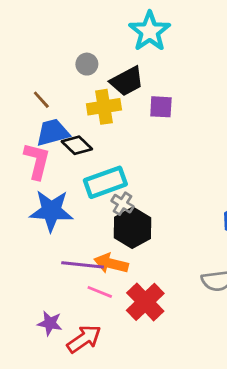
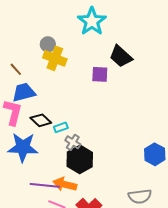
black trapezoid: (127, 81) -> (121, 56), moved, turned 70
yellow cross: (104, 107) -> (55, 58), moved, turned 30
black diamond: (77, 145) -> (41, 120), moved
cyan rectangle: (105, 182) -> (61, 127), size x0.5

